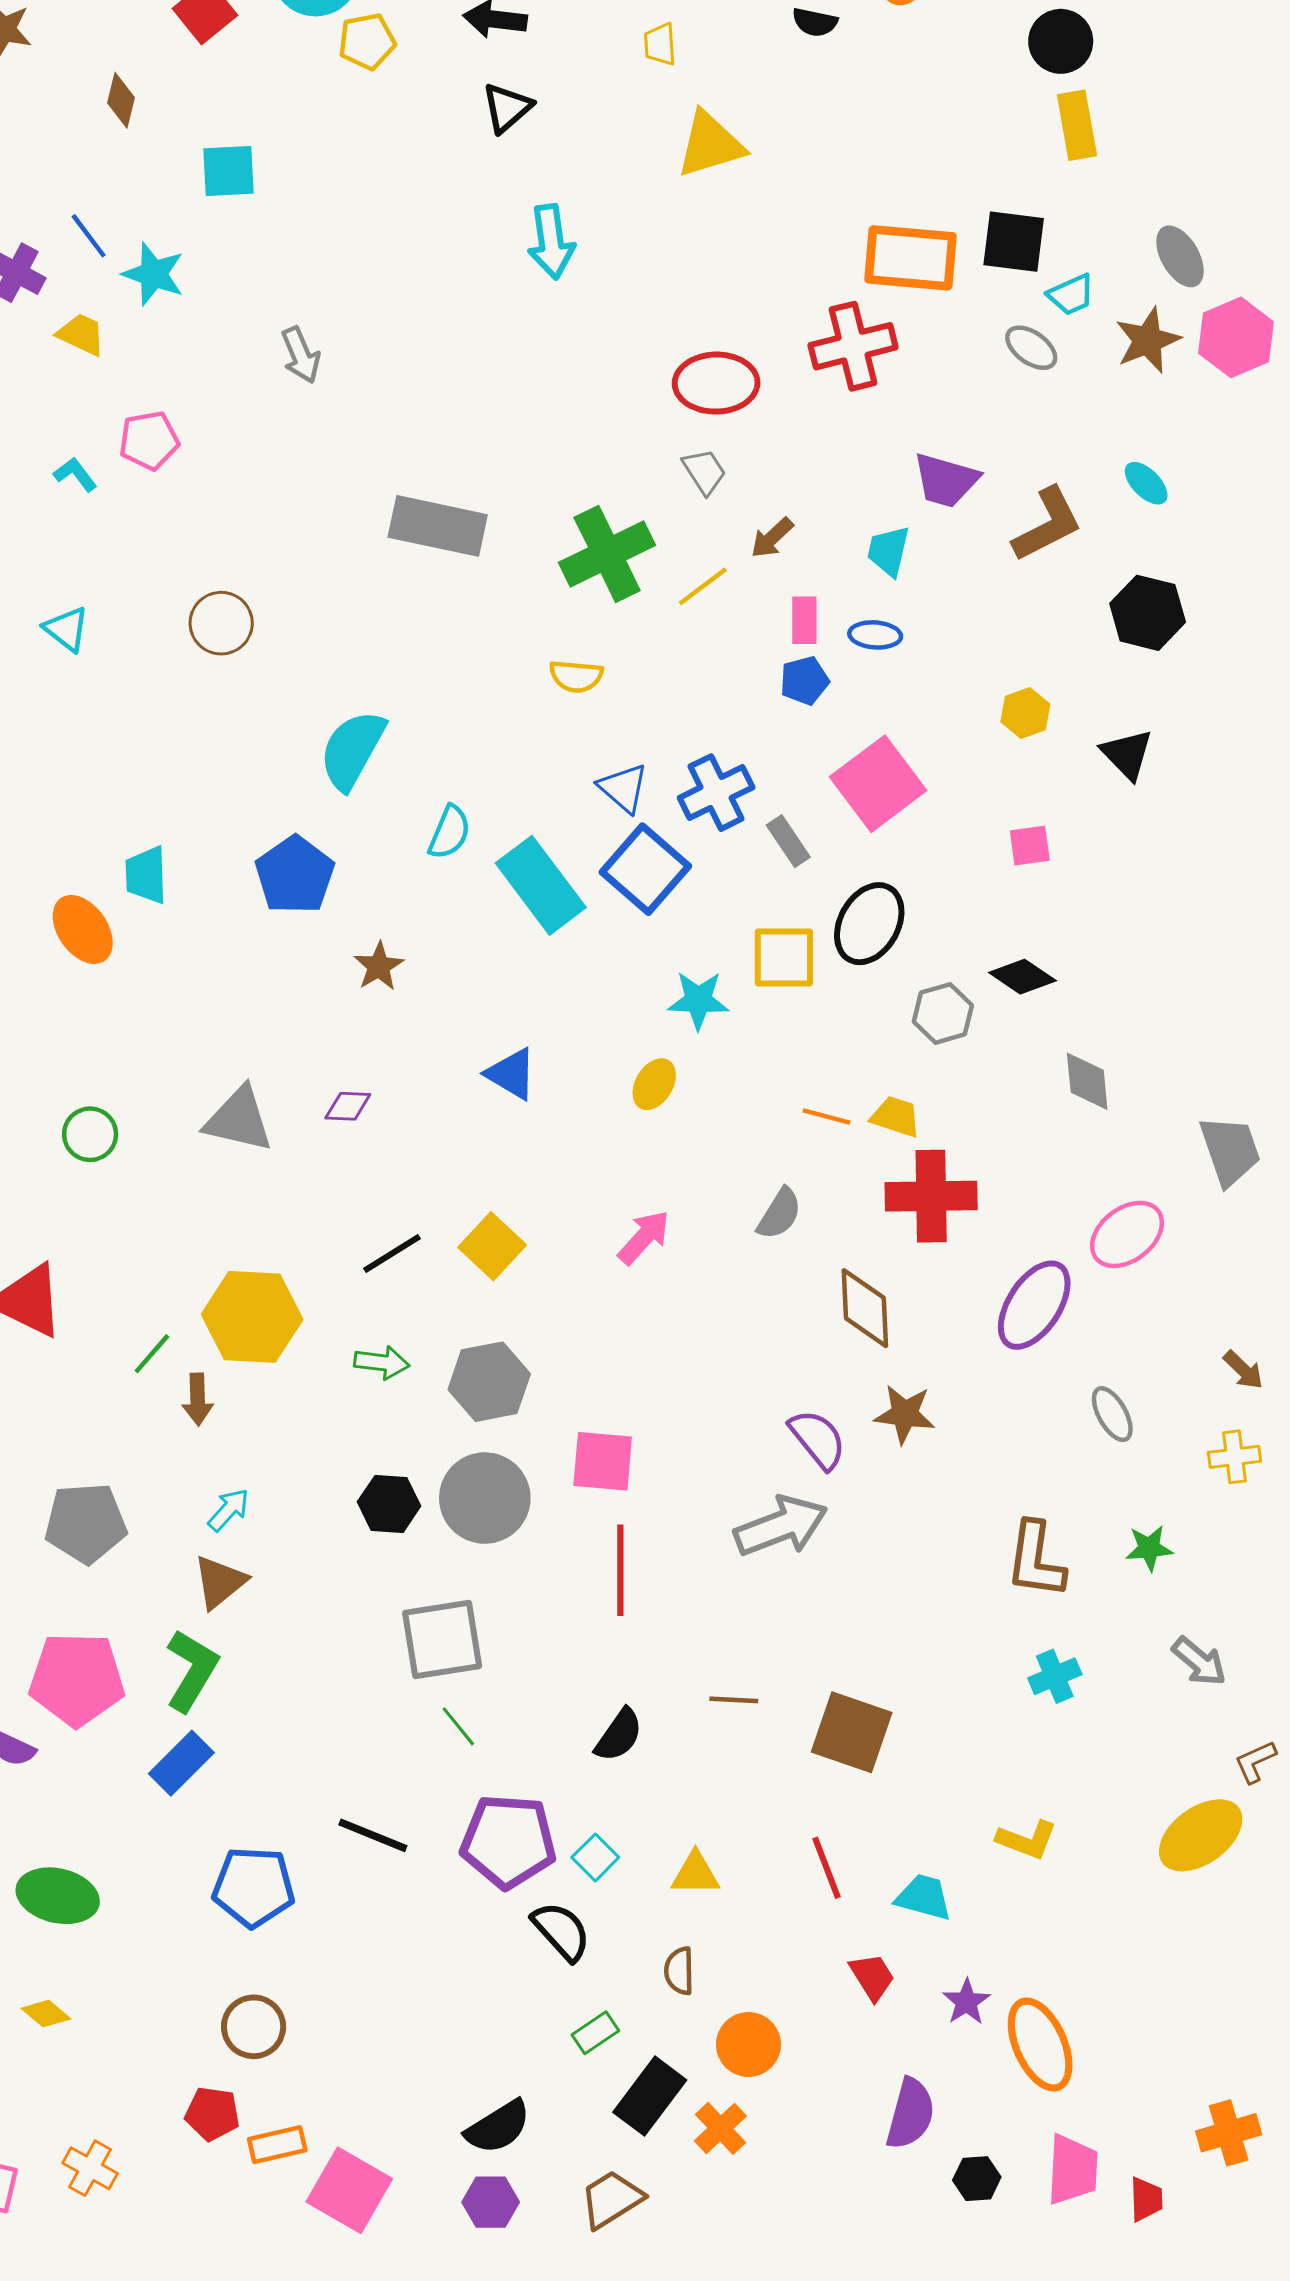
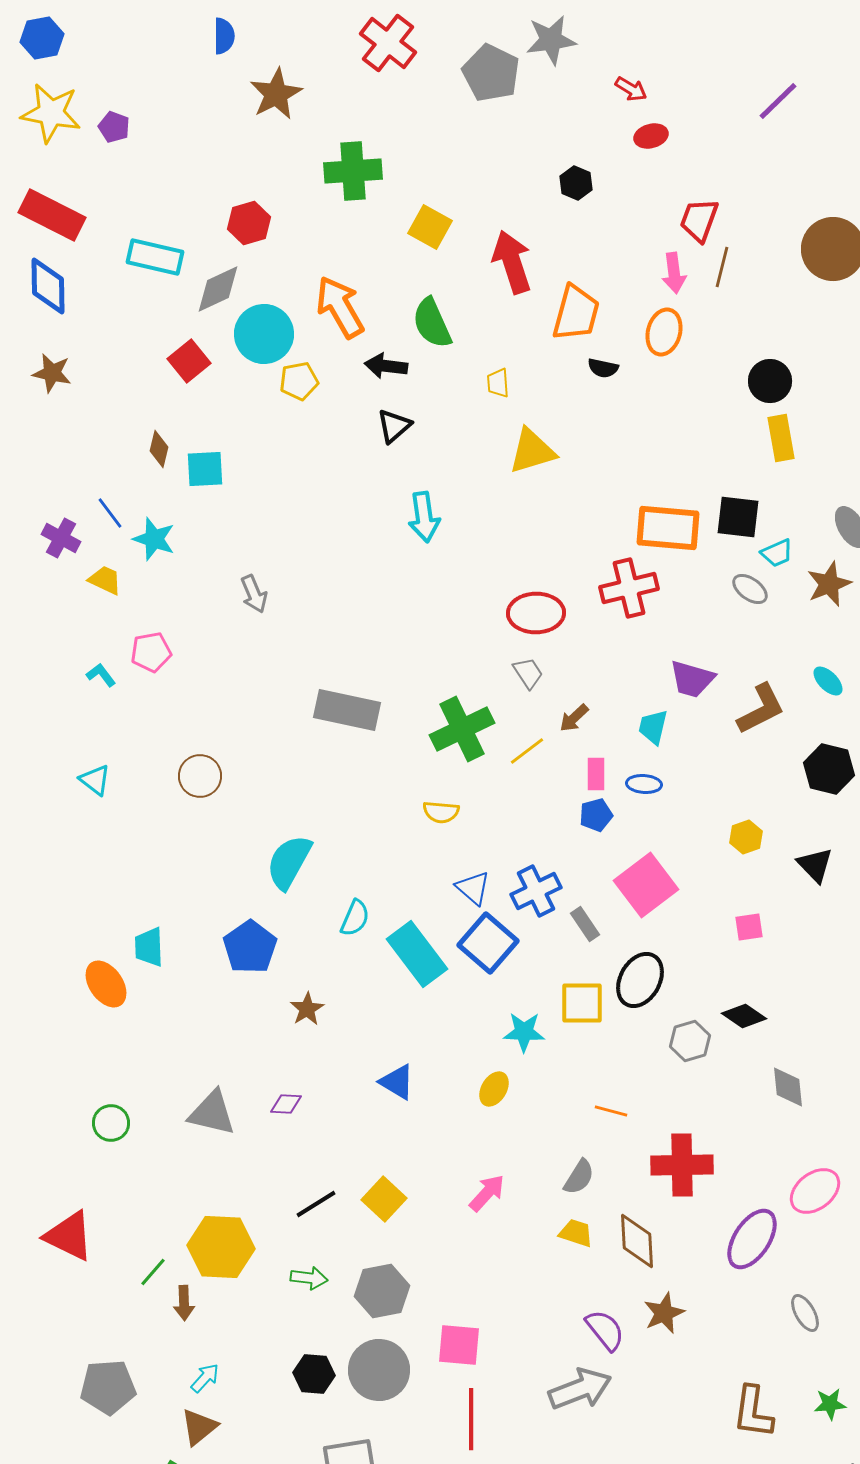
brown diamond: (121, 100) -> (159, 449), moved
yellow trapezoid: (896, 1117) -> (576, 1233), moved
brown star: (905, 1414) -> (664, 1313), turned -30

